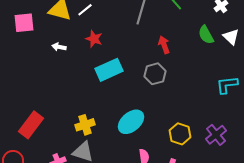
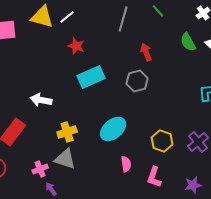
white arrow: (59, 47) -> (41, 100), moved, size x1.5

